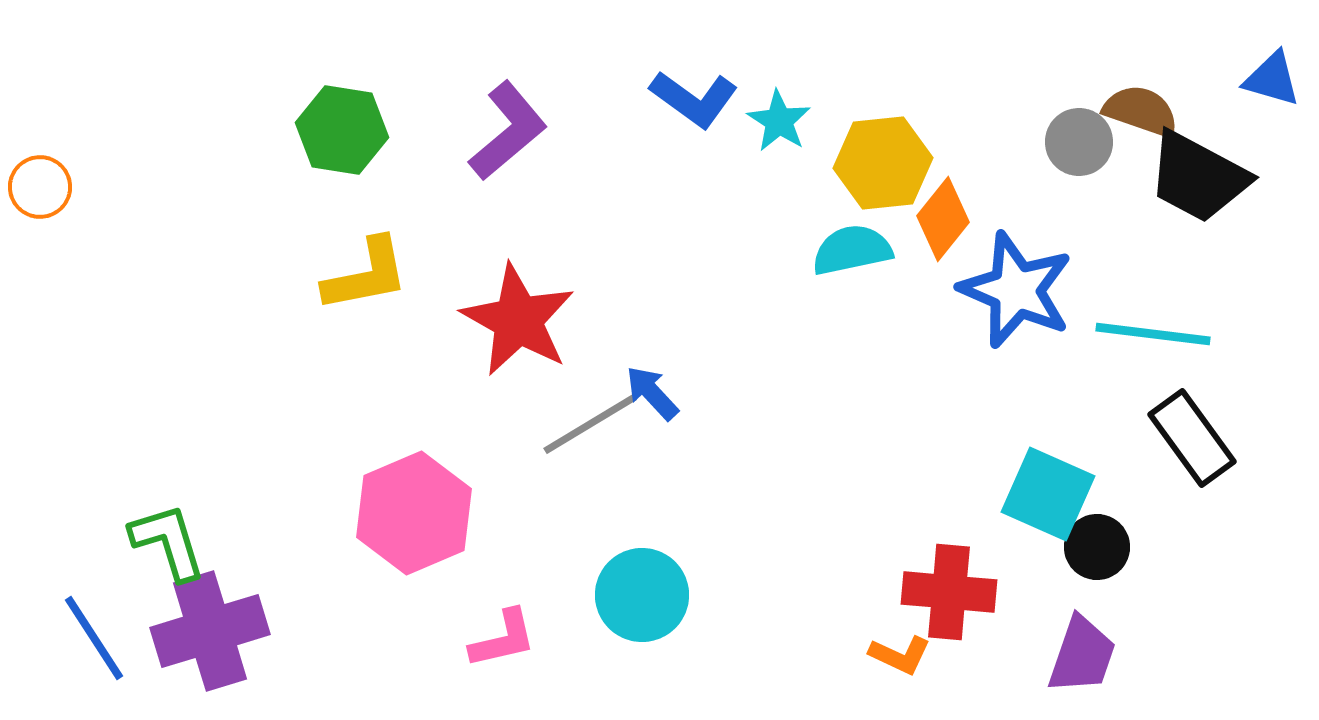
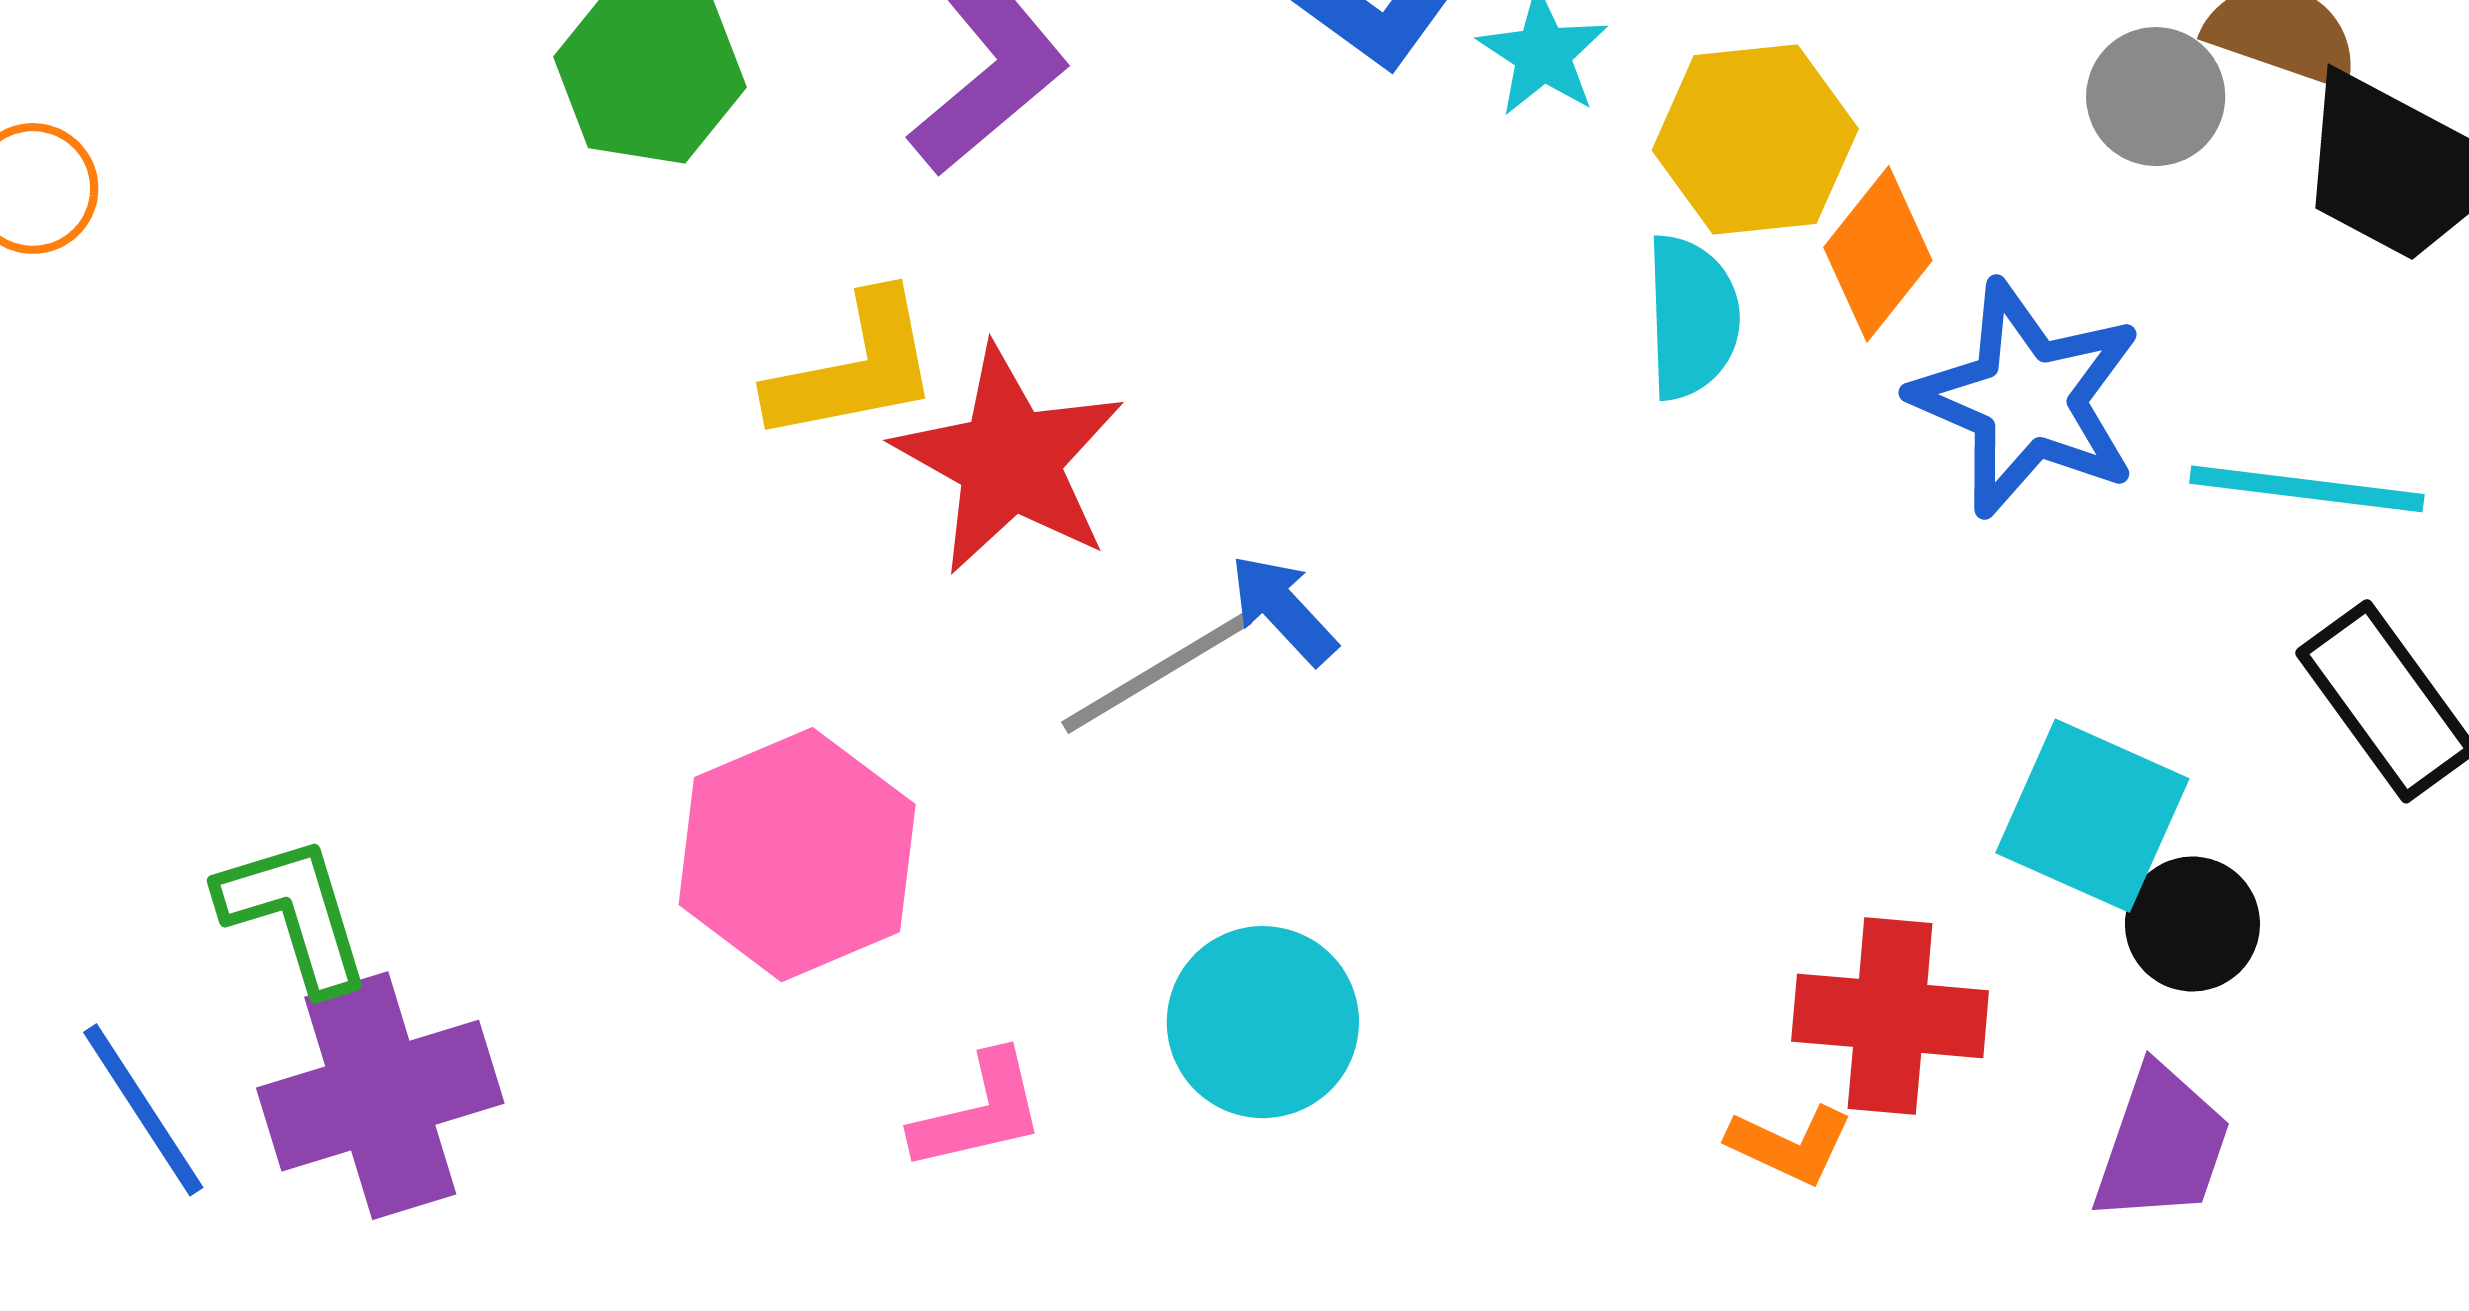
cyan semicircle: (852, 250) -> (1692, 317), turned 100
yellow L-shape: (366, 275) -> (854, 368), moved

